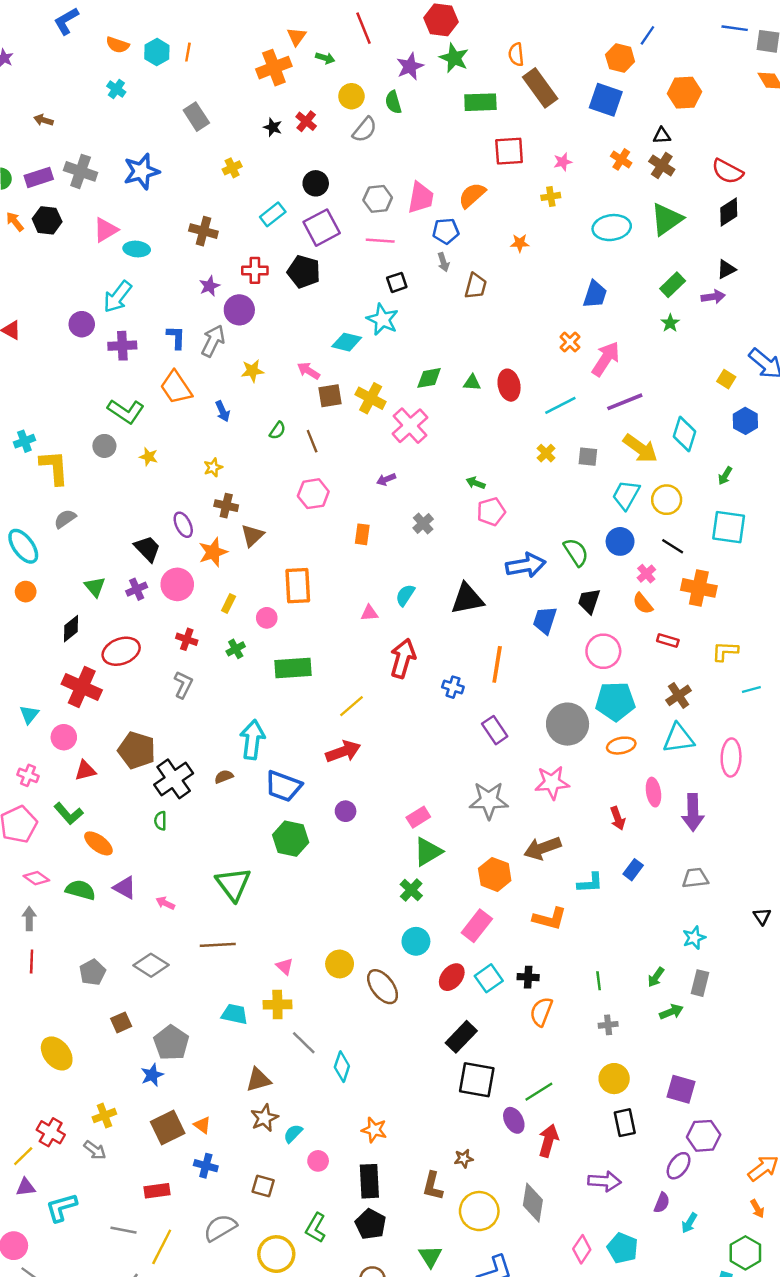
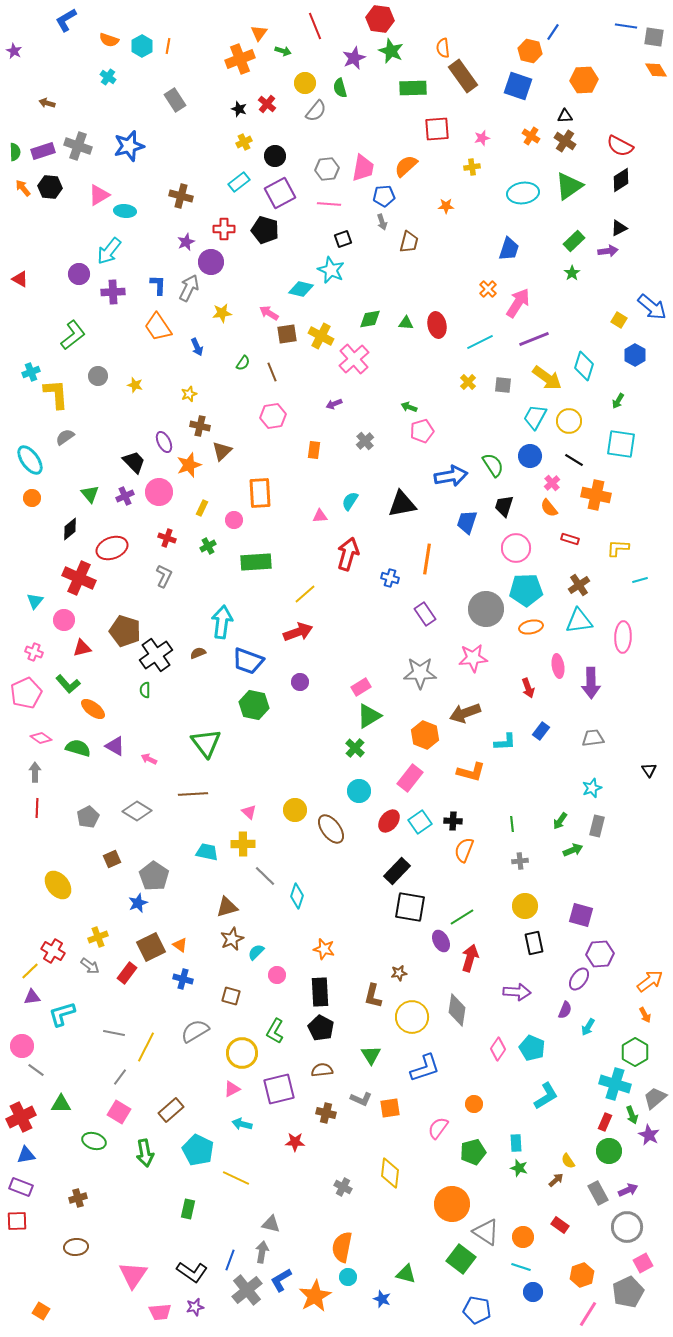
yellow cross: (232, 168) -> (244, 142), moved
green L-shape: (126, 411) -> (73, 335), moved, turned -72
red rectangle: (157, 1191) -> (127, 973), moved, turned -45

